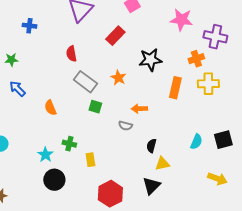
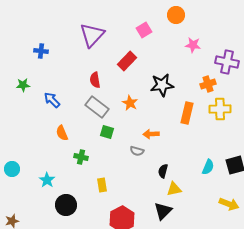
pink star: (181, 20) -> (193, 45), size x0.7
red semicircle: (71, 54) -> (95, 80), moved
blue arrow: (17, 89) -> (52, 100), moved
green cross: (69, 144) -> (81, 157), moved
cyan star: (45, 155) -> (47, 180), moved

